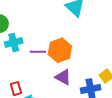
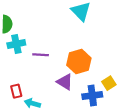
orange hexagon: (60, 50) -> (79, 62), moved

